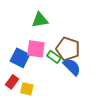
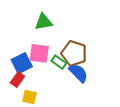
blue square: (20, 58) -> (22, 63), turned 36
red rectangle: (12, 82) -> (17, 79), moved

